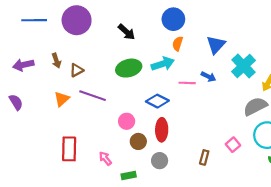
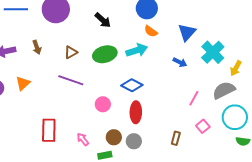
orange semicircle: (178, 44) -> (151, 31), turned -72
brown triangle: (77, 70) -> (71, 52), moved
pink line: (187, 83) -> (194, 98), moved, turned -63
orange triangle: (62, 99) -> (23, 83), moved
brown circle: (138, 141) -> (114, 137), moved

